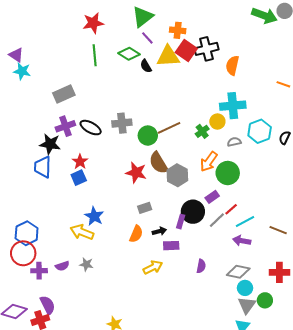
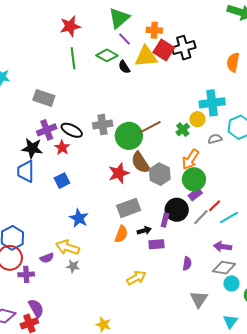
orange semicircle: (232, 65) -> (233, 62), moved
gray rectangle: (64, 94) -> (44, 98), turned 45
green circle: (148, 136) -> (129, 136), size x1.4
red star: (80, 162) -> (62, 148), moved
red star: (136, 173) -> (119, 173), turned -30
green circle: (228, 173) -> (194, 179), moved
gray rectangle: (145, 208) -> (129, 208), size x1.6
yellow arrow: (82, 232) -> (68, 247), moved
purple arrow: (242, 241) -> (223, 247), moved
purple semicircle: (62, 266) -> (47, 258), moved
yellow arrow: (153, 267) -> (136, 278), moved
gray triangle: (247, 305) -> (199, 299), moved

